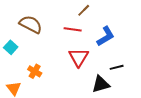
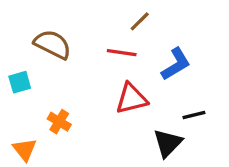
cyan square: (11, 47) -> (20, 82), turned 32
red triangle: (79, 57) -> (131, 99), turned 45
black triangle: (101, 84) -> (168, 143), turned -30

